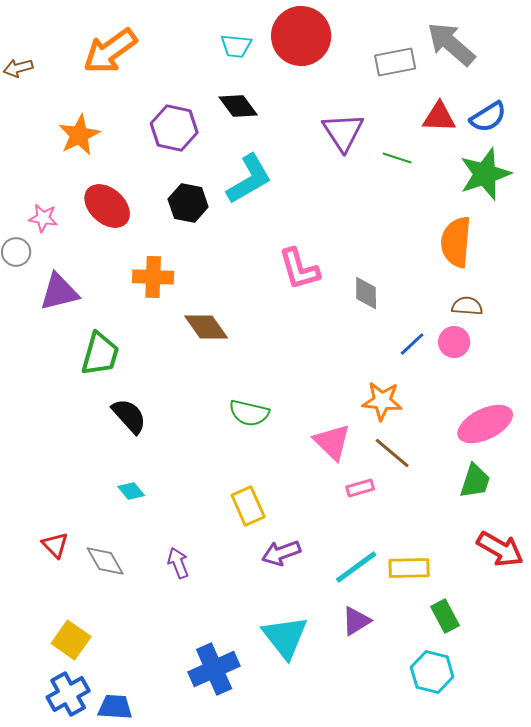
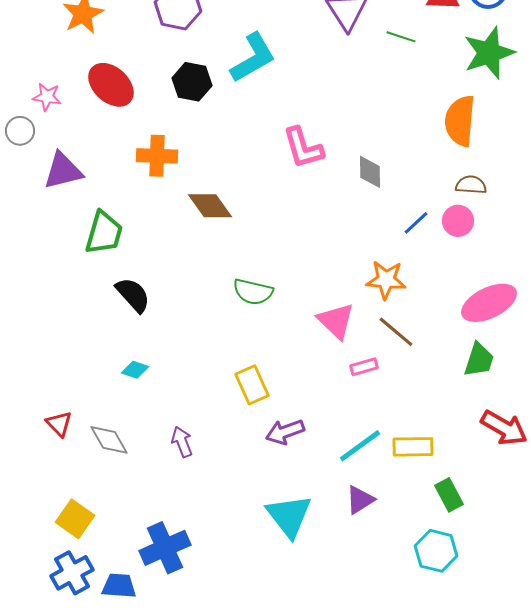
cyan diamond: (131, 491) -> (135, 370), turned -32
blue cross: (214, 669) -> (165, 548), moved

